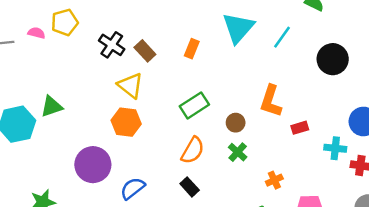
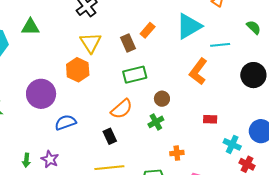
cyan line: (282, 37) -> (220, 45), turned 30
brown rectangle: (145, 51) -> (128, 43), moved
orange L-shape: (271, 101) -> (198, 71), moved
green triangle: (52, 106) -> (30, 27), moved

